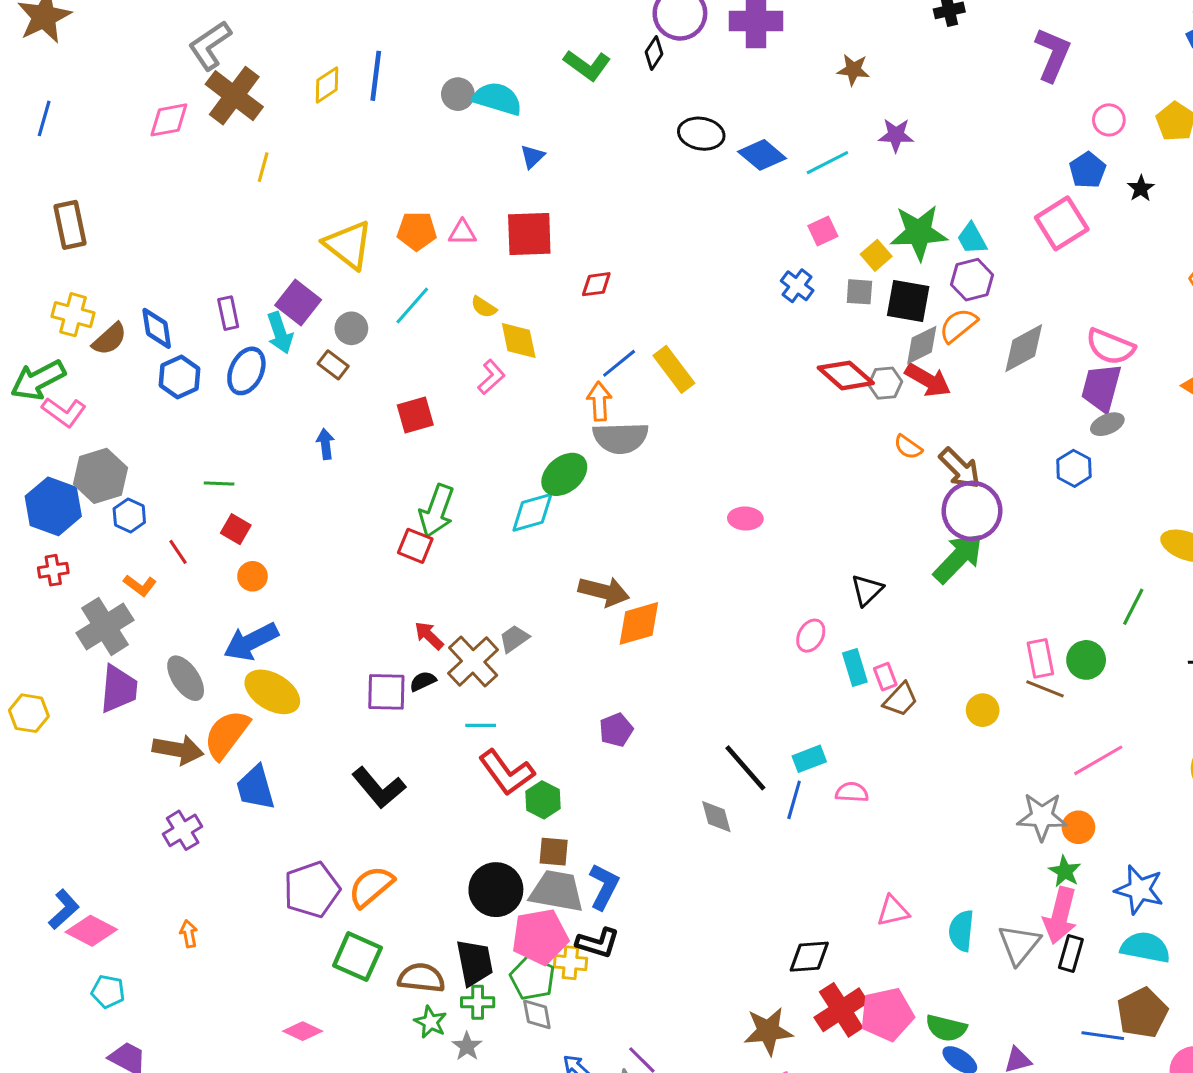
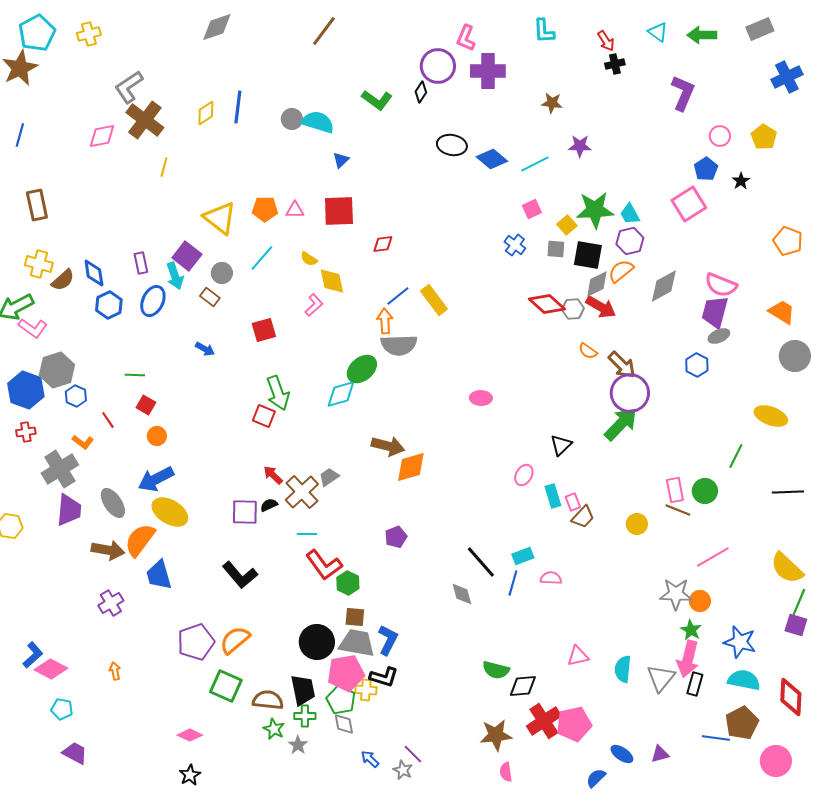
blue arrow: (326, 444) -> (205, 349), turned 126
green arrow: (437, 511) -> (278, 393), turned -40
green semicircle: (946, 1028) -> (496, 670), moved

